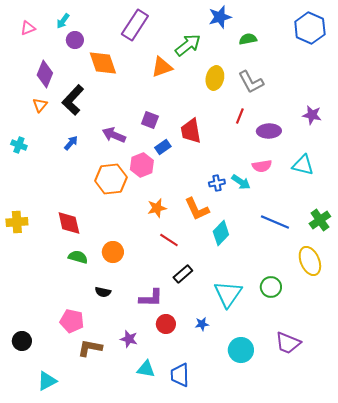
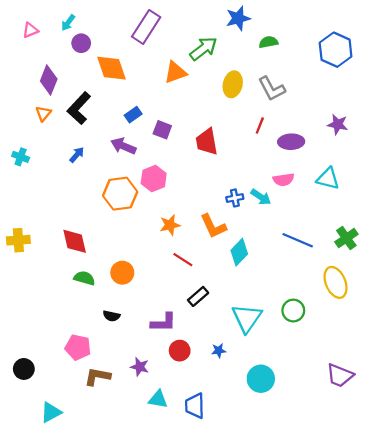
blue hexagon: (310, 28) -> (336, 50), moved
blue rectangle: (163, 147) -> (133, 115), moved
purple trapezoid: (288, 343) -> (340, 375), moved

